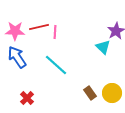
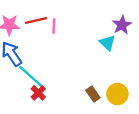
cyan line: (56, 65) -> (30, 76), moved
red cross: (27, 98) -> (38, 93), moved

